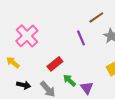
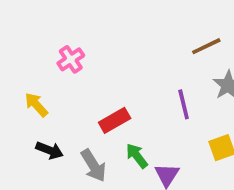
pink cross: (27, 36) -> (71, 59), size x0.6
purple line: (81, 38) -> (184, 104), moved

